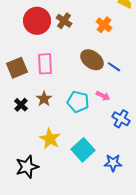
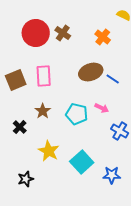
brown ellipse: (92, 60) -> (91, 72), turned -55
black cross: (21, 105) -> (20, 127), moved
black star: (27, 167) -> (26, 179), size x0.7

